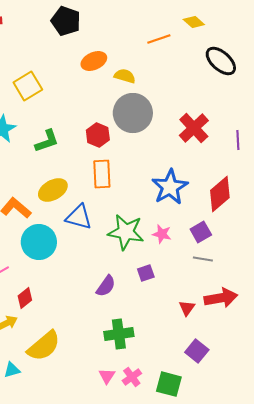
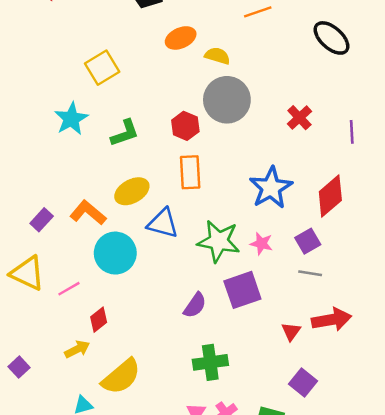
red cross: (194, 128) -> (299, 118), size x0.7
purple square: (146, 273) -> (242, 290), size x1.8

